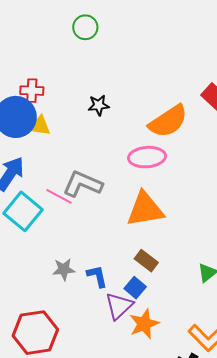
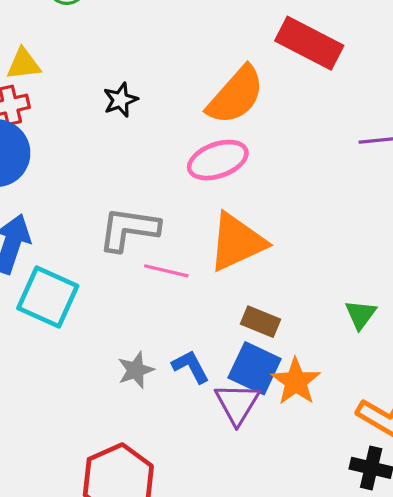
yellow triangle: (40, 126) -> (24, 64), moved
pink line: (59, 196) -> (166, 271), moved
blue square: (135, 288) -> (255, 368), size x1.5
orange star: (144, 324) -> (296, 382), moved

